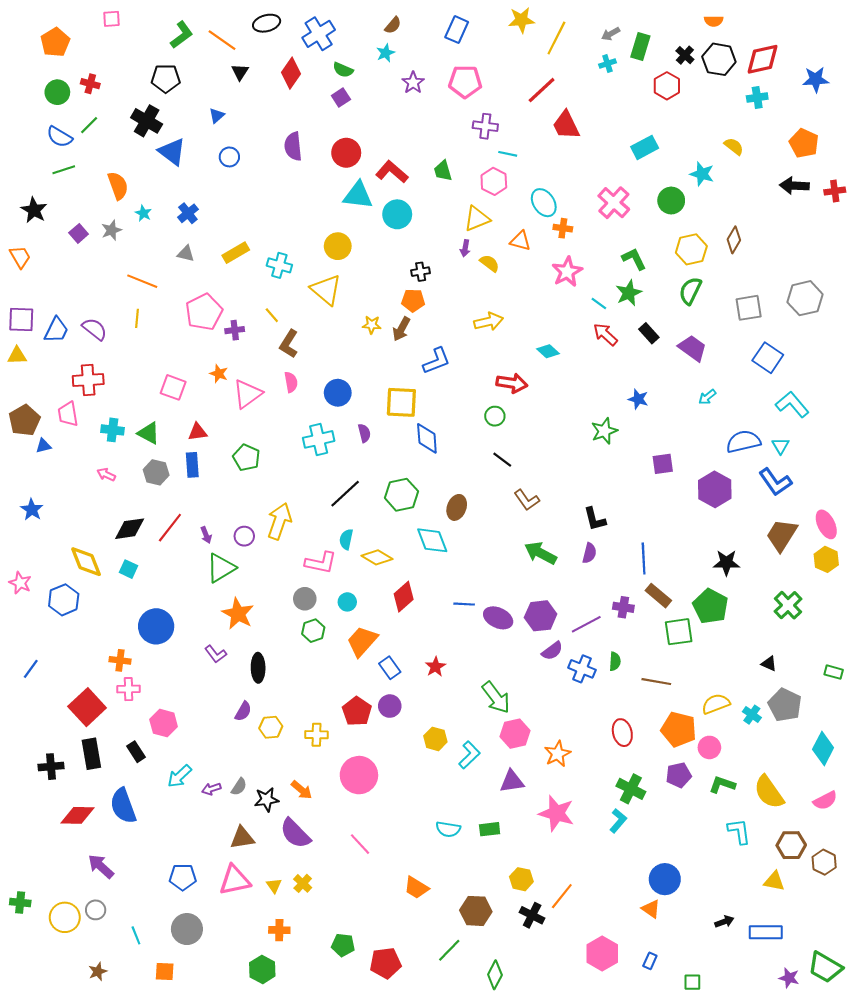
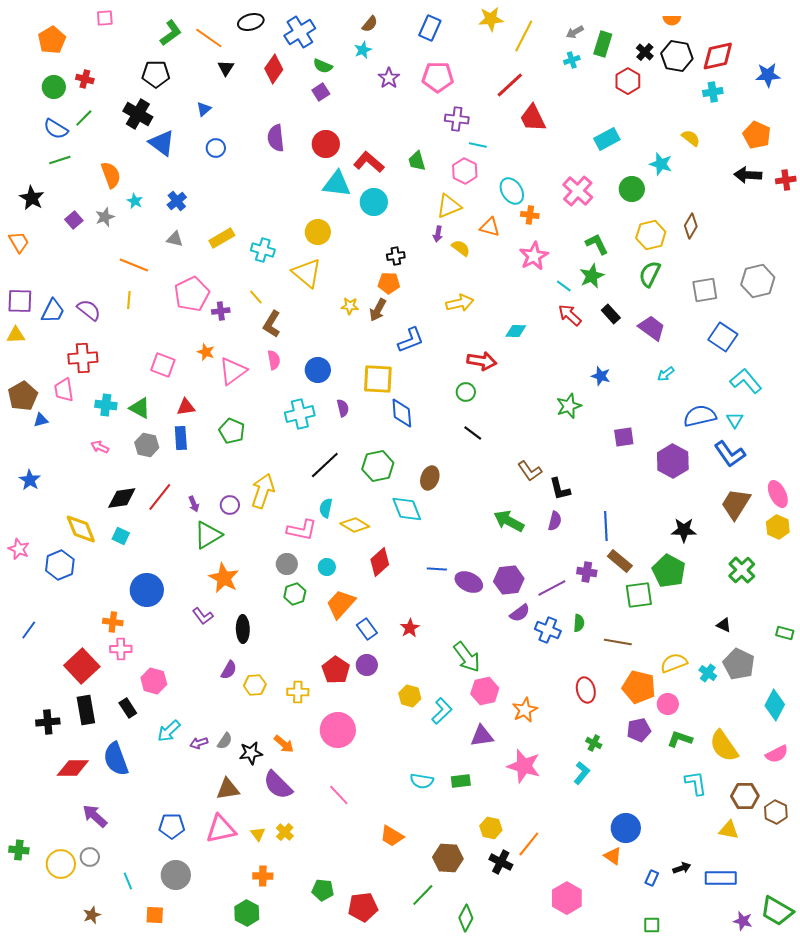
cyan diamond: (548, 351) -> (516, 331), turned -40
brown L-shape: (527, 500) -> (530, 471), moved
green cross: (631, 789) -> (594, 743), size x0.6
blue rectangle: (650, 961) -> (652, 878), moved

